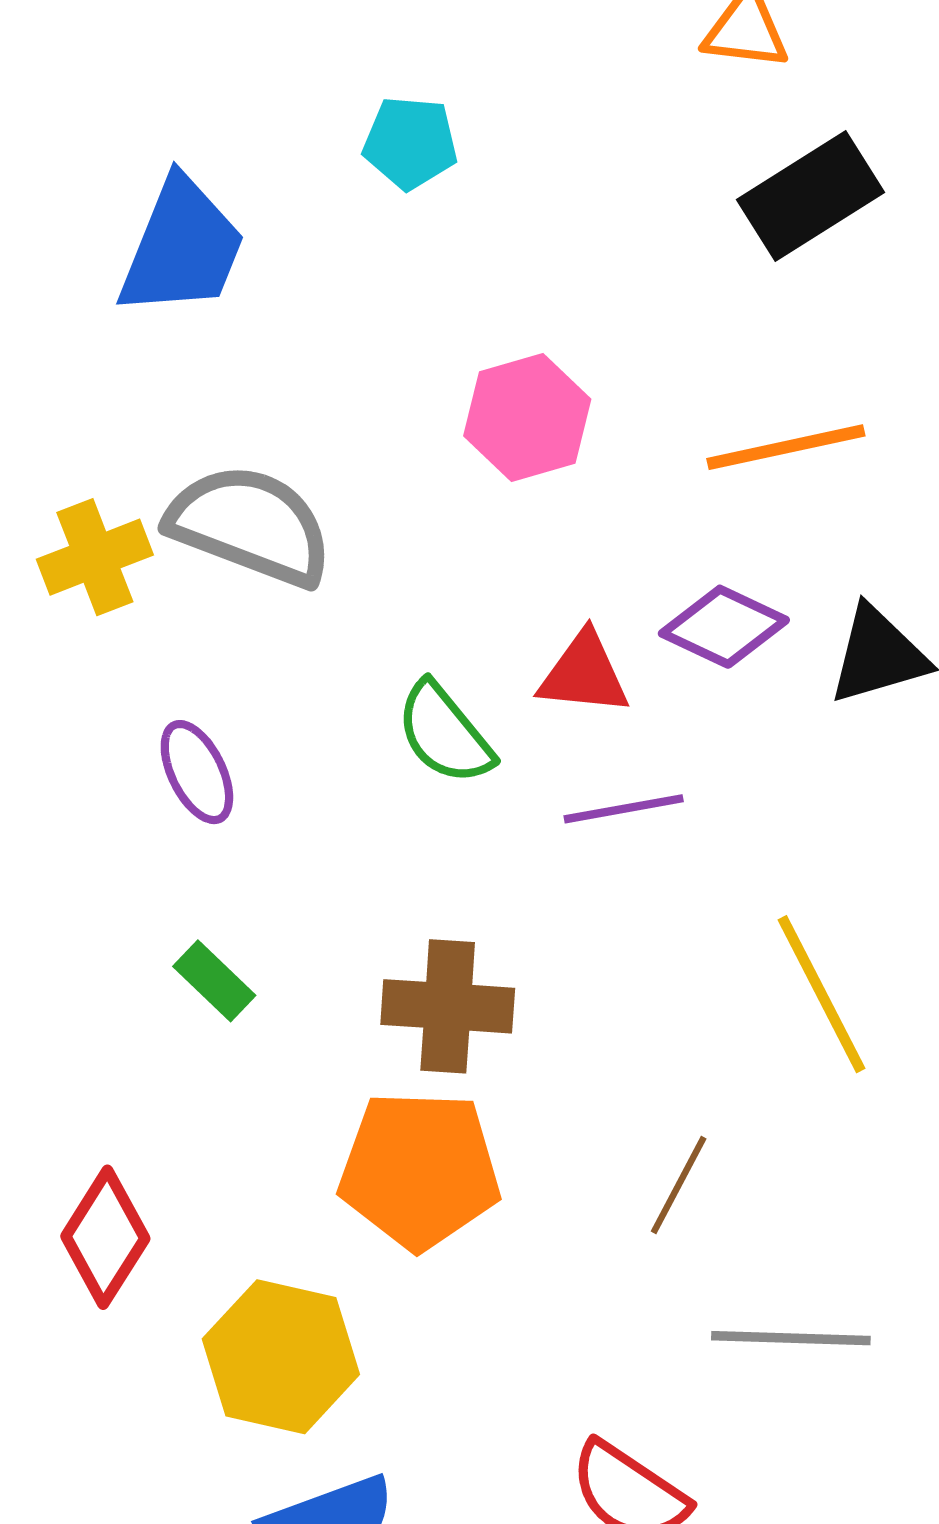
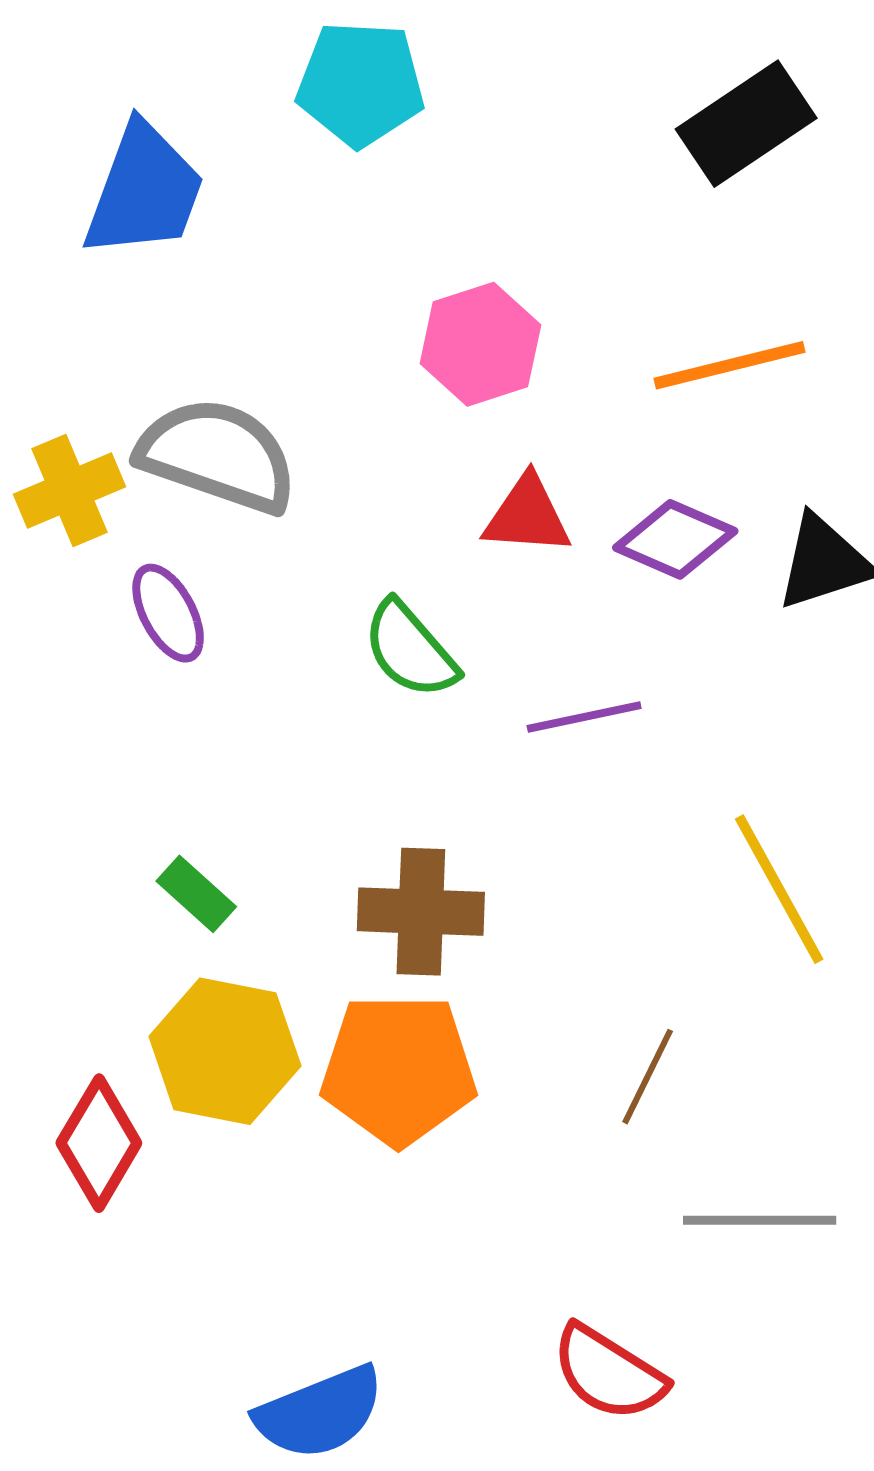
cyan pentagon: (410, 143) -> (360, 84), size x1.4
red triangle: (584, 674) -> (527, 515), moved
purple ellipse: (197, 772) -> (168, 613), moved
yellow hexagon: (281, 1357) -> (225, 1051), moved

